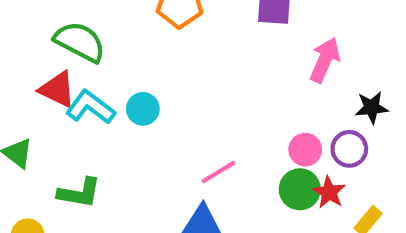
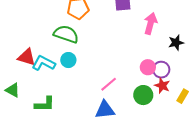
green semicircle: (80, 42) -> (66, 34), moved
purple circle: (349, 149) -> (161, 70), moved
green circle: (300, 189) -> (143, 95), moved

